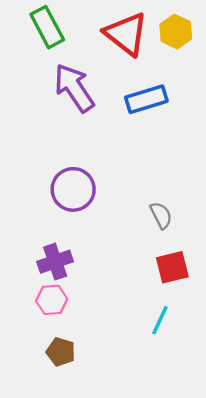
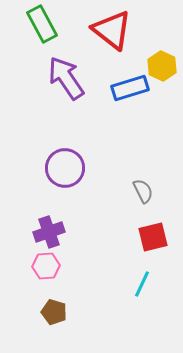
yellow hexagon: (176, 32) -> (162, 66), moved

